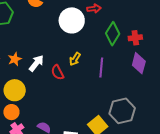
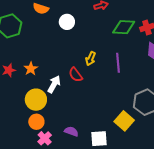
white circle: (72, 20) -> (67, 22), moved, size x0.6
green diamond: (113, 34) -> (124, 27), turned 70
white arrow: (36, 63) -> (54, 84), moved

